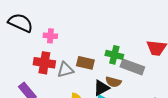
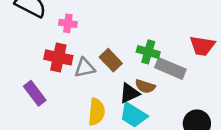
brown rectangle: (85, 63) -> (111, 60), turned 30

